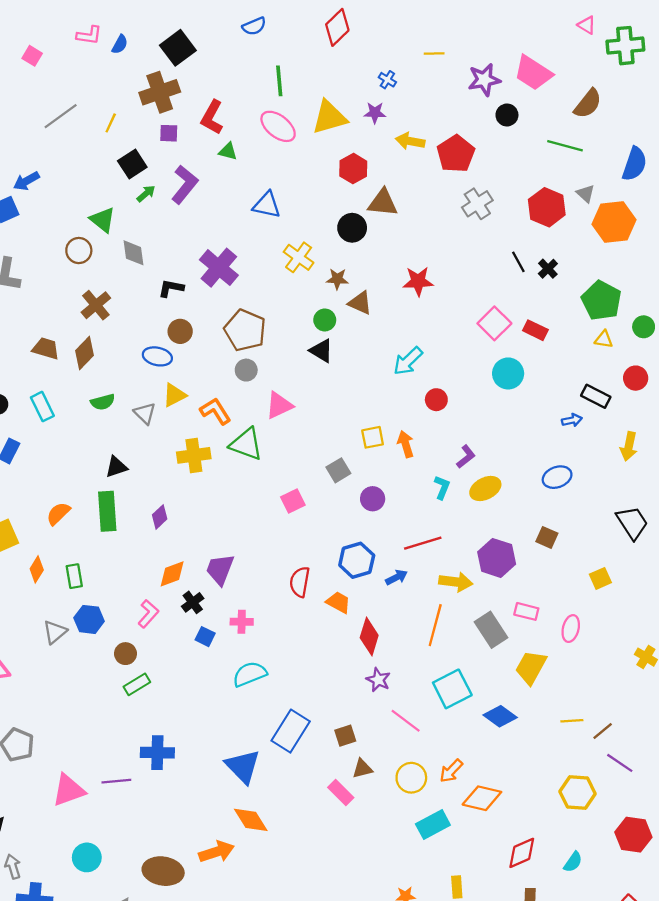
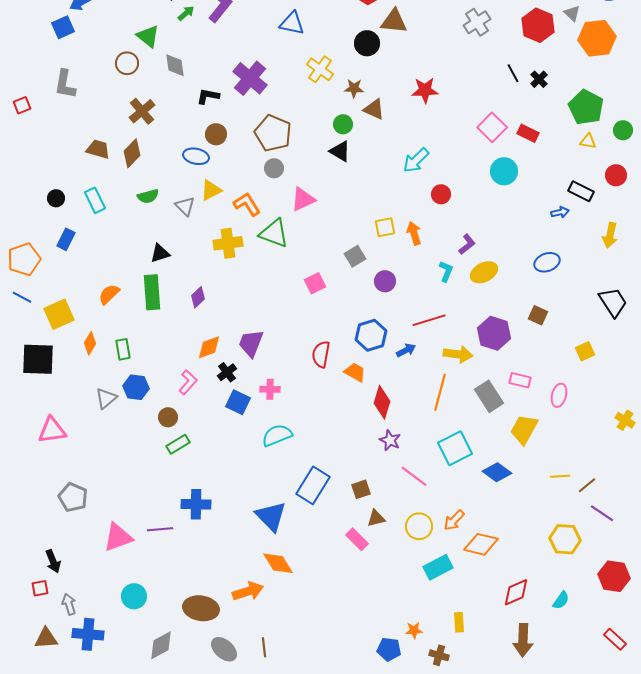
blue square: (205, 637) -> (238, 402), size x1.4

